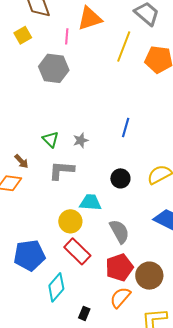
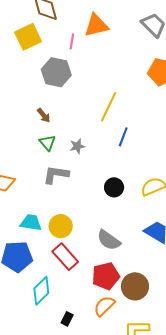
yellow square: (23, 35) -> (28, 37), size x1.5
yellow line: (124, 46) -> (109, 107), moved
brown arrow: (22, 161) -> (44, 115), moved
cyan trapezoid: (90, 202) -> (31, 223), moved
gray semicircle: (119, 231) -> (109, 240), turned 150

